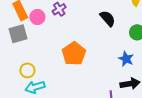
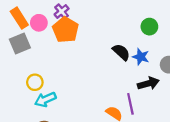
black semicircle: (108, 18) -> (121, 52), moved
orange pentagon: (74, 54) -> (66, 30), moved

